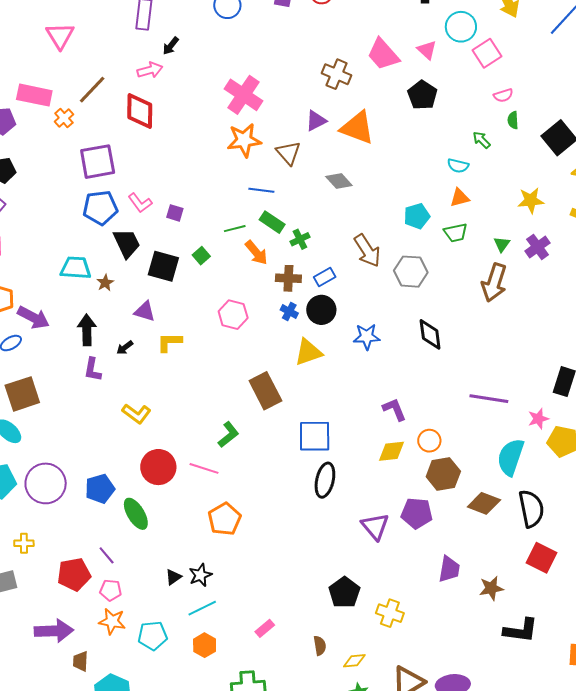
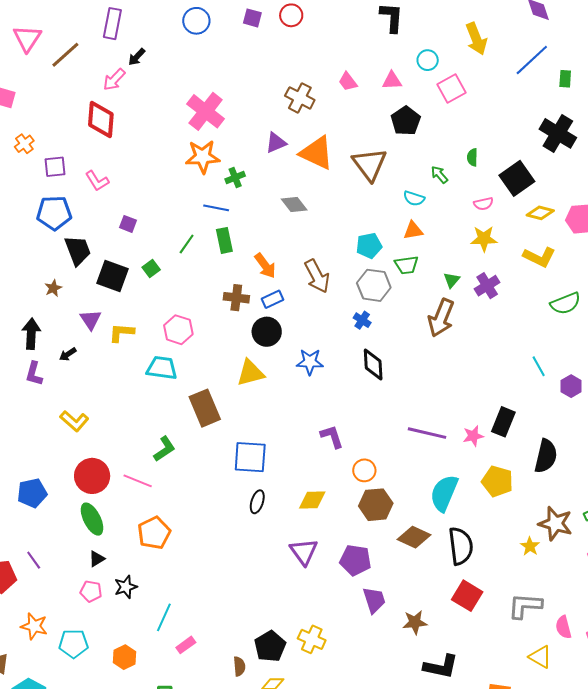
cyan circle: (461, 27) -> (428, 60), size x0.7
pink triangle: (427, 50) -> (392, 81), turned -50
pink trapezoid: (383, 54) -> (348, 82), size x0.6
pink arrow: (150, 70) -> (114, 80), turned 145
brown line: (92, 90) -> (65, 55), moved
black pentagon: (422, 95) -> (406, 121), moved
pink semicircle: (503, 95) -> (483, 204), moved
orange cross: (64, 118) -> (24, 144), moved
brown triangle: (288, 153) -> (370, 164), moved, size x1.4
purple square: (98, 162) -> (55, 167), size x0.6
pink L-shape: (140, 203) -> (97, 181), moved
green rectangle: (272, 222) -> (224, 240), turned 40
green line: (235, 229) -> (187, 244), turned -45
green cross: (300, 239) -> (235, 178), moved
orange arrow: (256, 253) -> (265, 266), moved
cyan trapezoid: (76, 268) -> (162, 368), moved
gray hexagon: (411, 272) -> (374, 285), moved
purple triangle: (145, 311) -> (90, 320), turned 35
blue cross: (289, 312) -> (362, 320), moved
yellow L-shape: (169, 342) -> (121, 333), moved
pink star: (538, 419) -> (473, 436), moved
yellow diamond: (391, 451) -> (312, 500), moved
black ellipse: (325, 480) -> (257, 502), size x0.7
purple pentagon: (417, 513) -> (355, 560), moved
green ellipse: (136, 514) -> (92, 519), moved
purple trapezoid: (449, 569) -> (374, 600), turned -32
black triangle: (173, 577) -> (97, 559), moved
pink pentagon: (111, 590) -> (91, 591), moved
black pentagon: (344, 592) -> (270, 646), moved
cyan line: (202, 608) -> (164, 617), moved, turned -44

